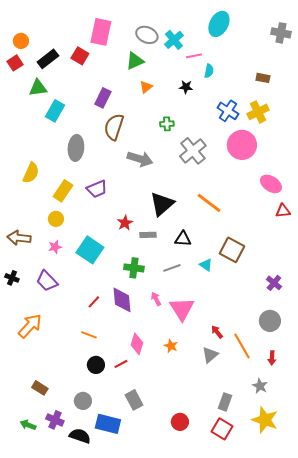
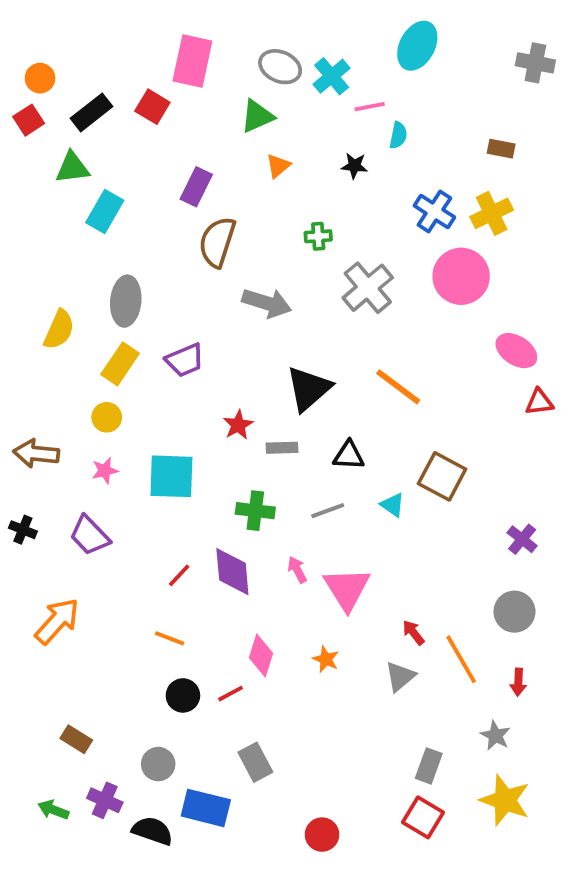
gray ellipse: (76, 148) -> (126, 301), moved
cyan square: (90, 250) -> (171, 476), turned -32
red circle: (180, 422) -> (322, 835), moved

